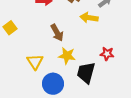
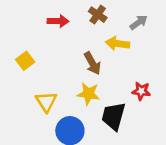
yellow square: (10, 28) -> (25, 61), moved
brown arrow: (57, 33) -> (92, 63), moved

